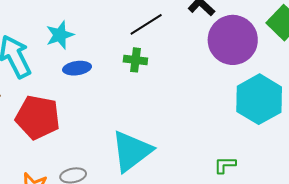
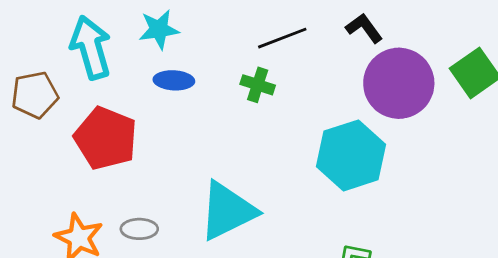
cyan hexagon: (259, 99) -> (351, 155), moved

